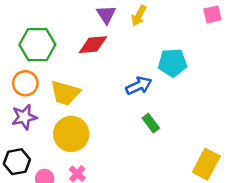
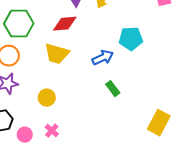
yellow trapezoid: (65, 93) -> (57, 54), moved
yellow circle: (71, 134) -> (47, 98), size x0.6

